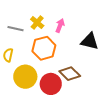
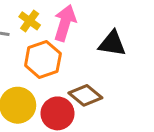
pink arrow: (60, 26) -> (65, 23), size x1.6

